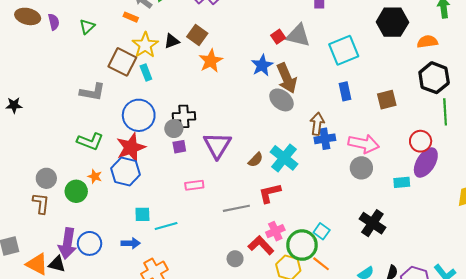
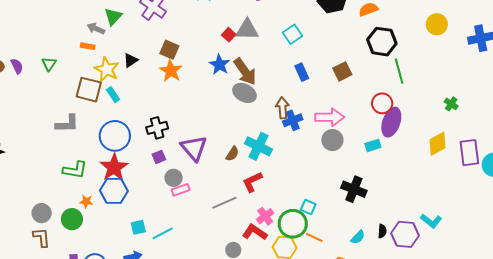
brown square: (197, 35) -> (169, 50), moved
cyan square: (344, 50) -> (292, 34), size x0.7
gray circle: (174, 129) -> (174, 178), moved

